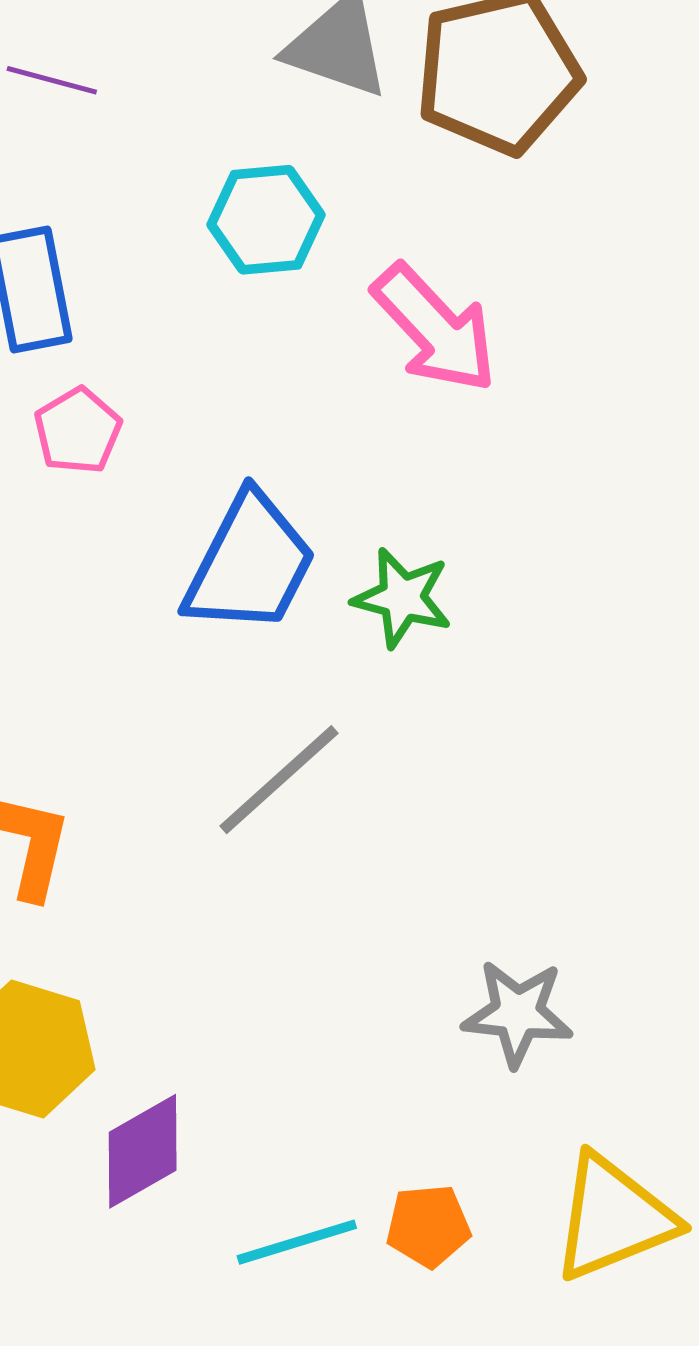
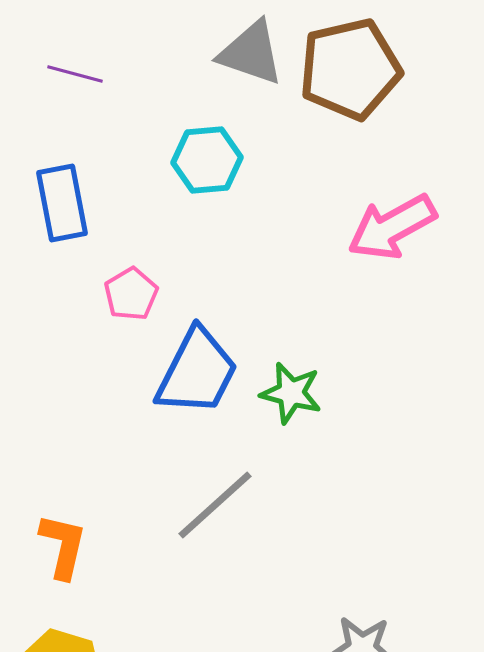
pink arrow: (435, 328) -> (392, 227), moved, turned 104
pink pentagon: (78, 431) -> (131, 294), moved

